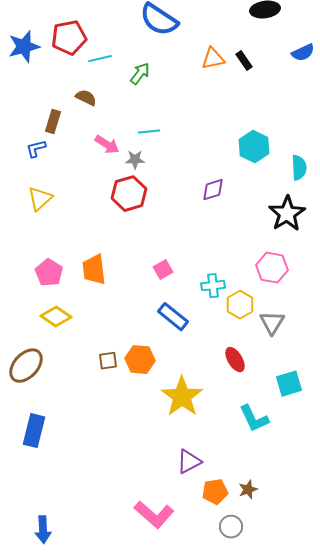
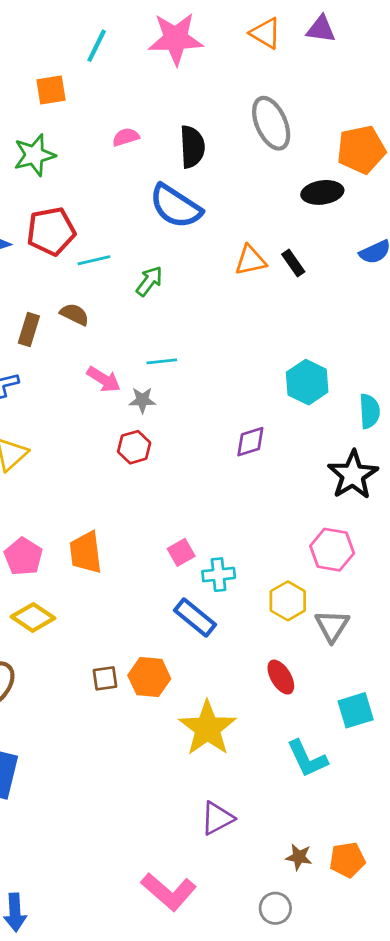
brown rectangle: (53, 122) -> (29, 330), moved
red hexagon: (129, 194) -> (134, 447), size x0.7
cyan cross: (213, 286) -> (219, 575), moved
brown star: (248, 490) -> (299, 857), turned 30
orange pentagon: (215, 492) -> (347, 860), moved

